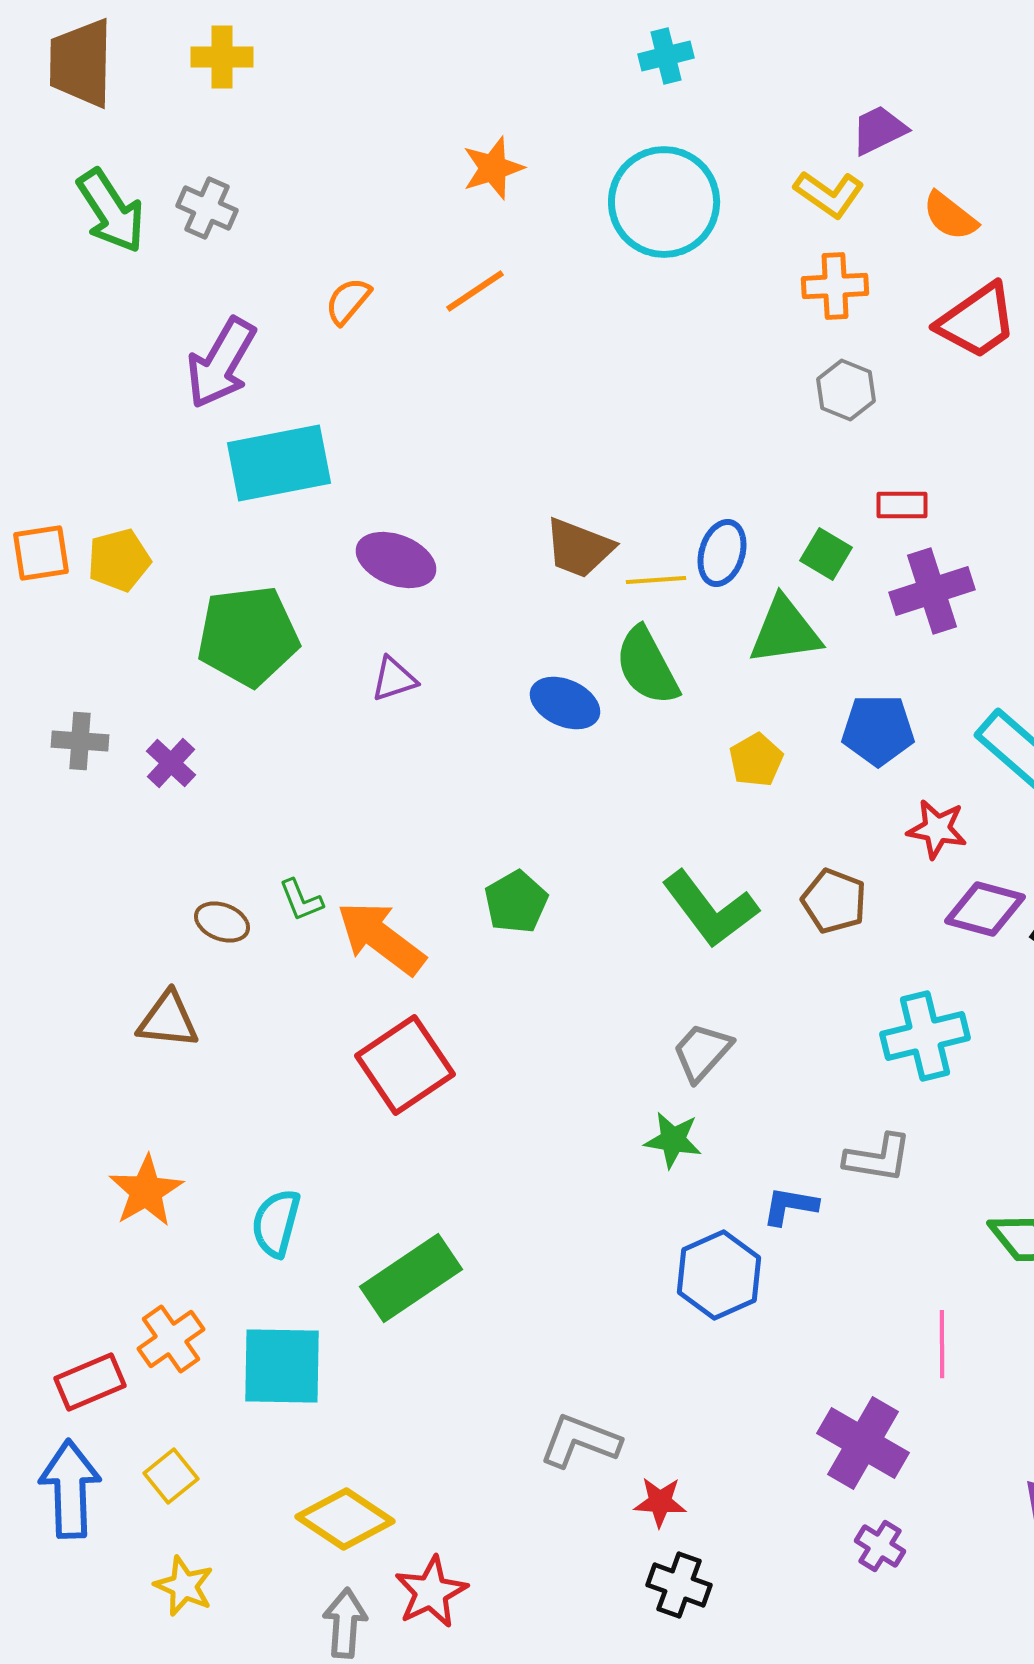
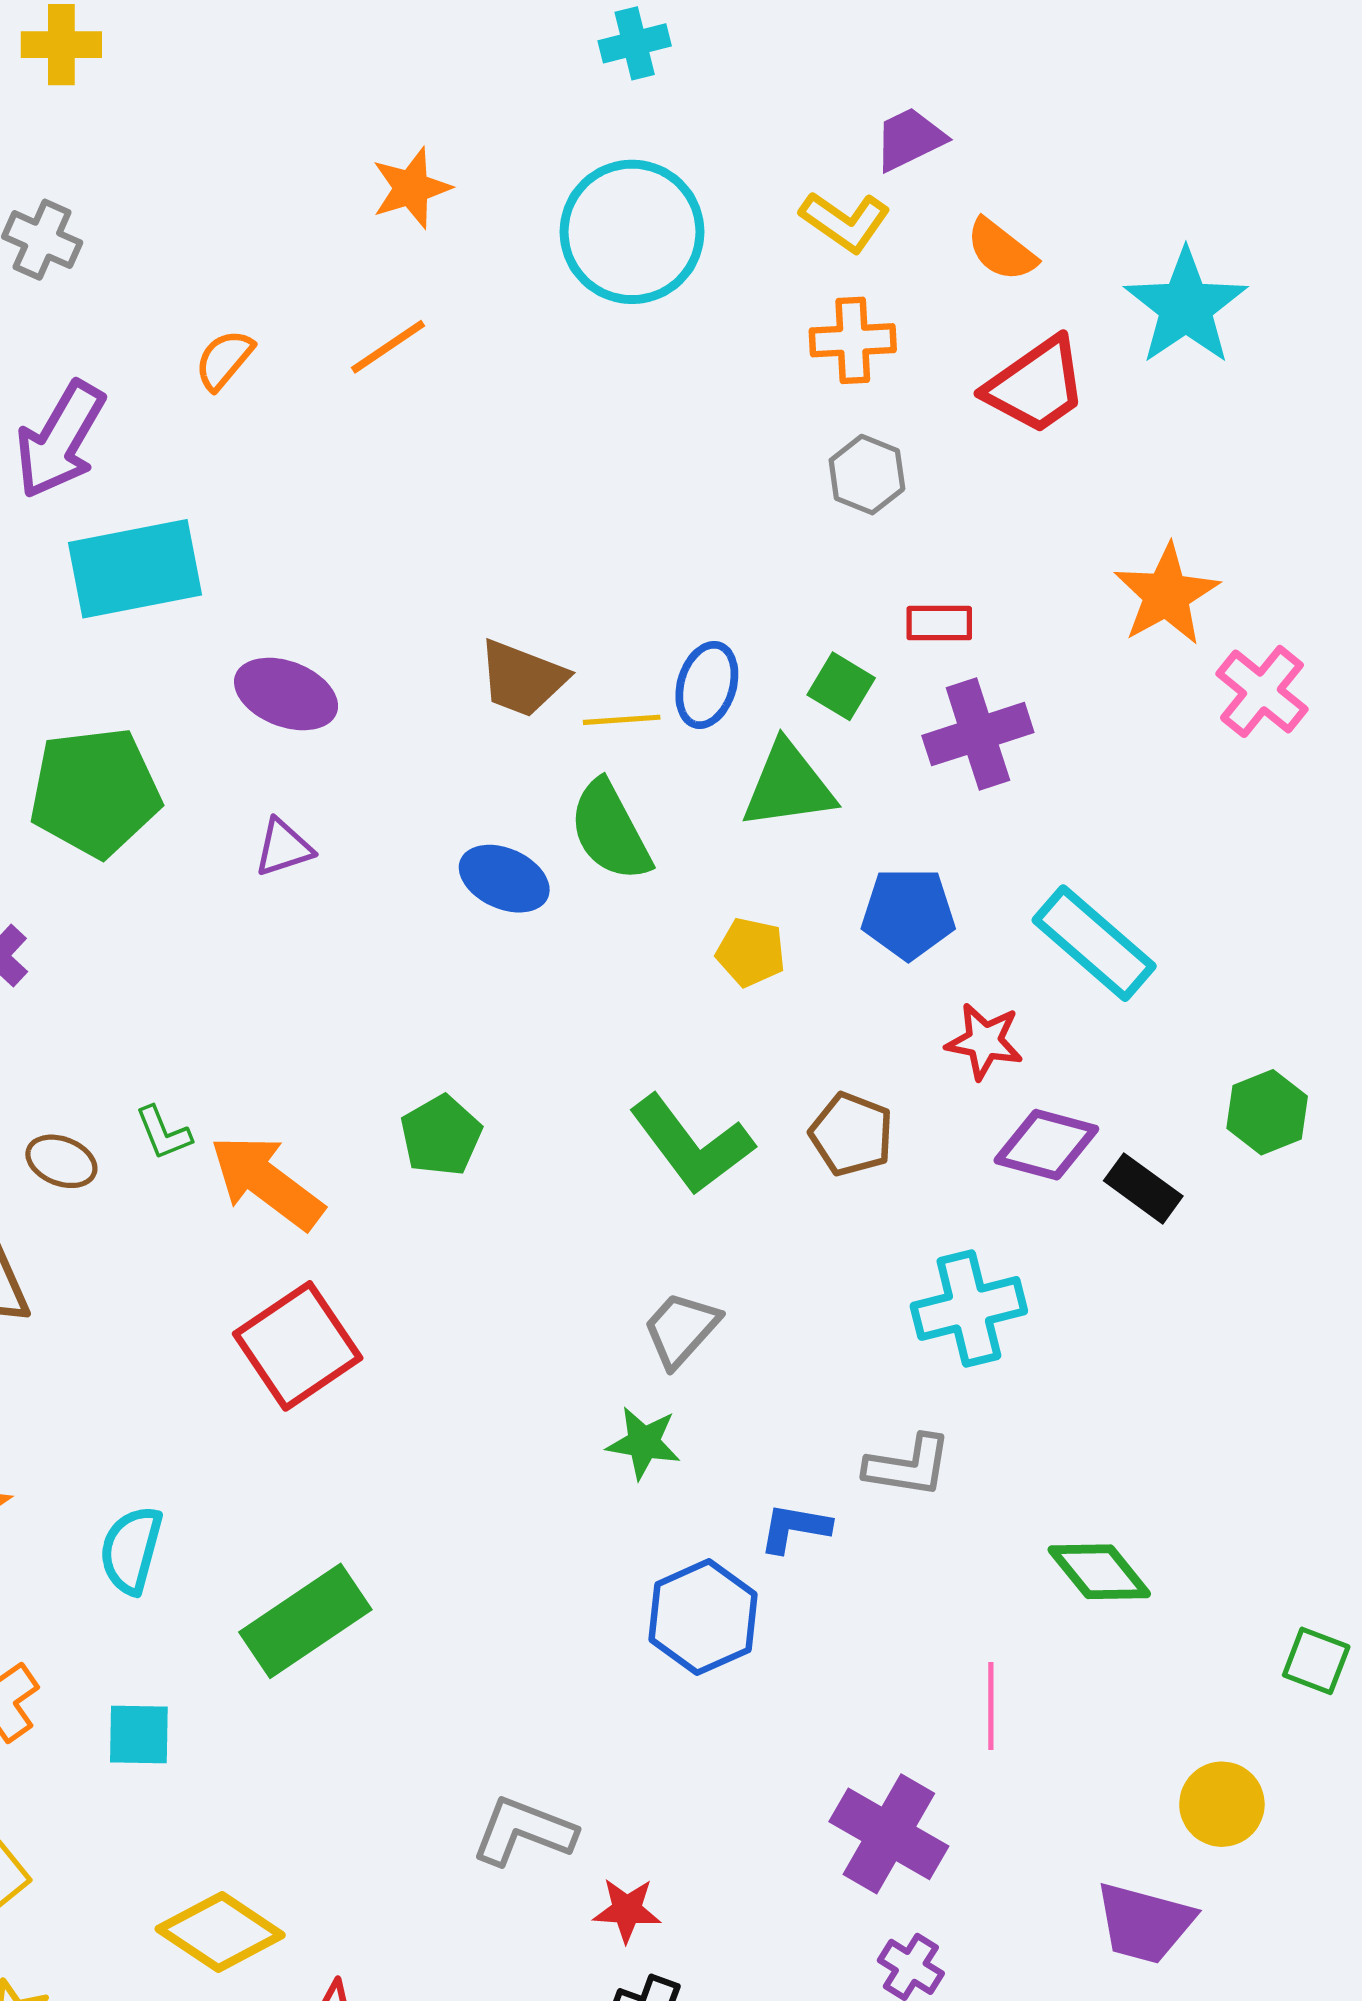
yellow pentagon: (756, 760) -> (751, 952), turned -30
cyan square: (282, 1366) -> (139, 1734), size x0.6

